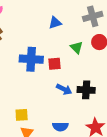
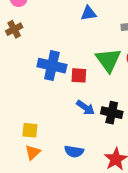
blue triangle: (55, 23) -> (89, 13), moved
green triangle: (77, 47) -> (108, 60), size x1.6

